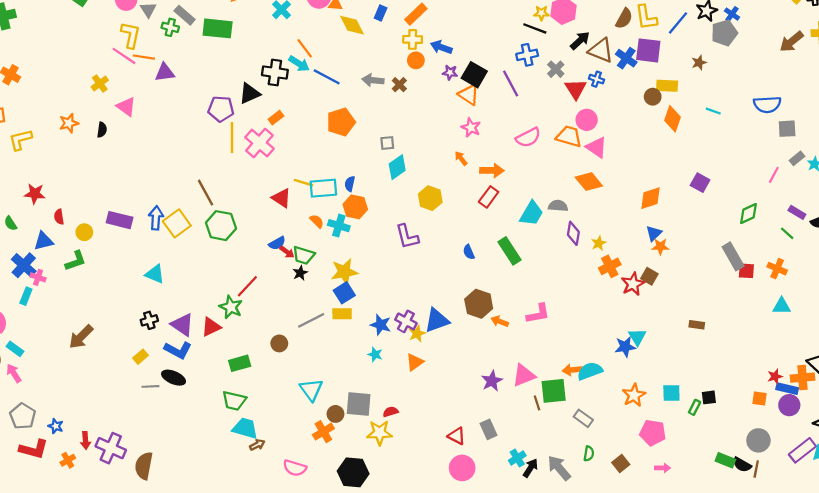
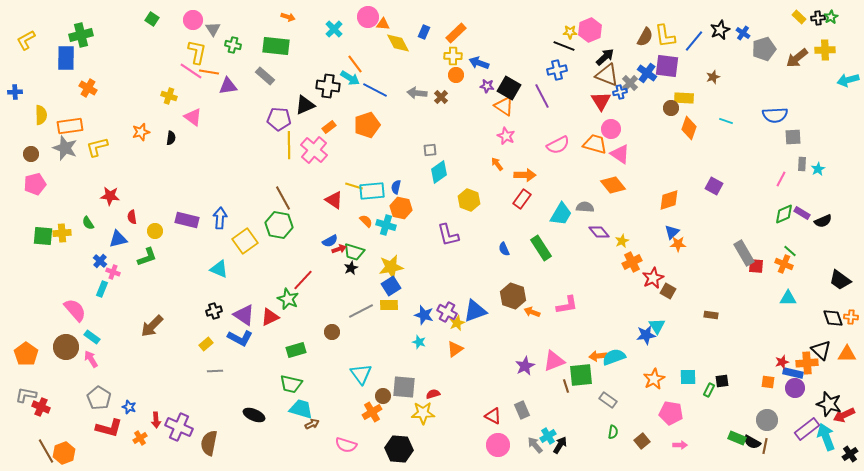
gray rectangle: (185, 15) -> (265, 76), moved
gray pentagon: (724, 33) -> (764, 49), moved
brown triangle: (601, 50) -> (607, 75), moved
gray cross: (556, 69) -> (630, 83), moved
blue cross: (597, 79) -> (620, 92), turned -32
yellow cross: (100, 84) -> (169, 96), turned -35
orange pentagon: (341, 122) -> (367, 125), moved
gray rectangle: (797, 158) -> (802, 164), turned -48
brown line: (205, 193) -> (283, 198), moved
green diamond: (749, 213) -> (784, 214), moved
yellow square: (177, 223) -> (245, 241), moved
purple diamond: (573, 233) -> (599, 232), turned -50
green line: (787, 233) -> (790, 251), moved
red arrow: (287, 252) -> (339, 249), turned -56
blue cross: (24, 265) -> (100, 261), size x0.6
brown square: (649, 276) -> (668, 291), moved
black ellipse: (174, 378) -> (254, 415), moved
gray arrow: (559, 468) -> (535, 445), moved, size x0.7

